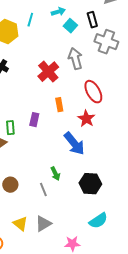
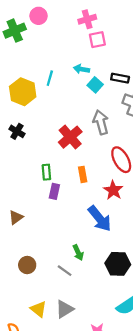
cyan arrow: (58, 12) -> (82, 69), turned -152
black rectangle: (92, 20) -> (120, 78), turned -63
green rectangle: (10, 128) -> (46, 172), moved
gray line: (43, 190) -> (65, 271), turned -32

